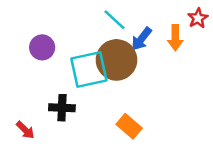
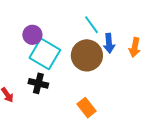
blue arrow: (141, 39) -> (109, 43), turned -54
cyan square: (89, 70) -> (45, 54), moved, turned 32

